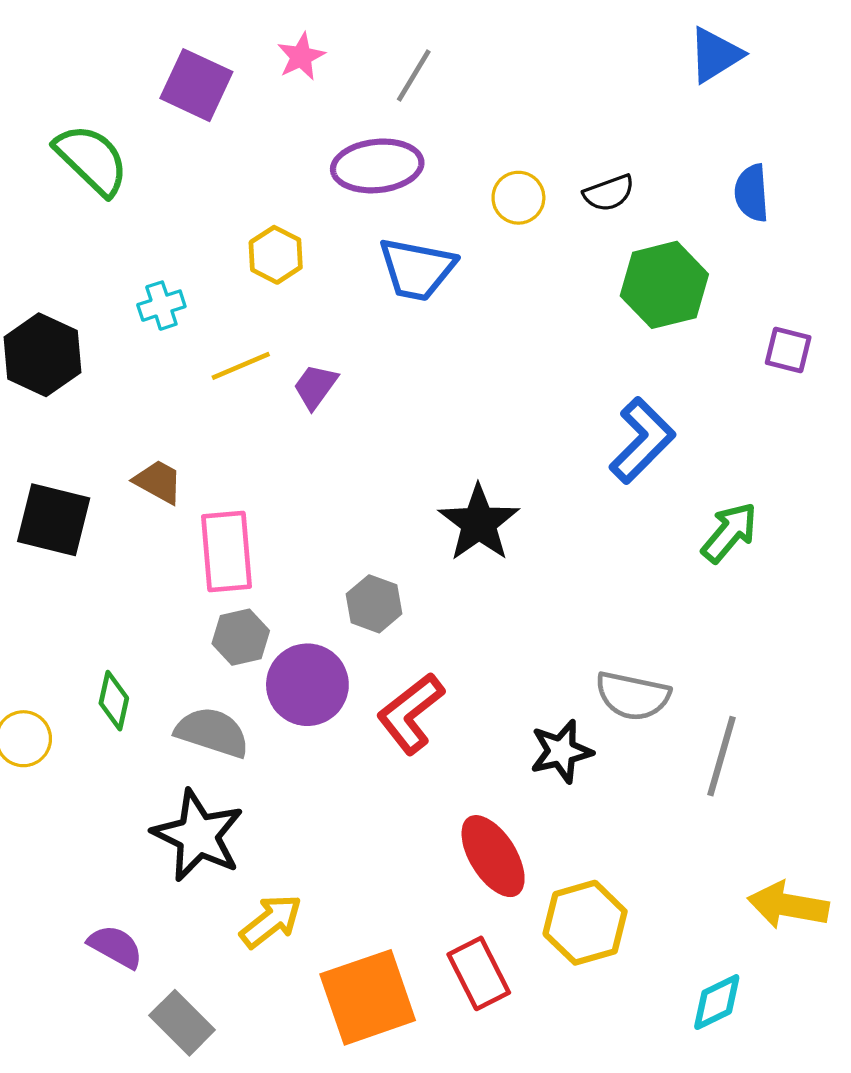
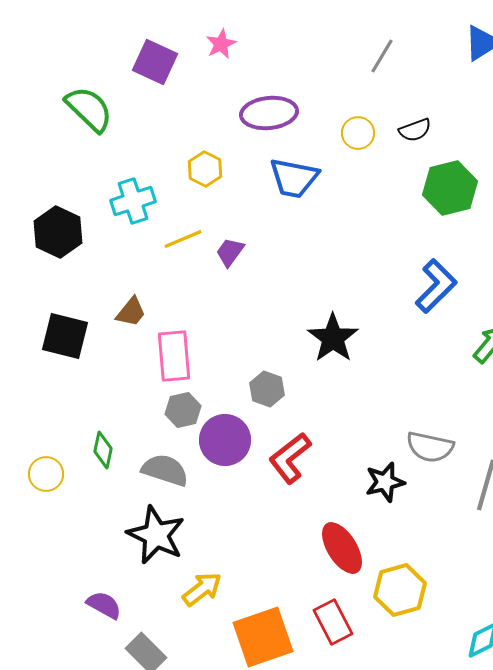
gray line: (414, 76) -> (382, 56), moved
cyan cross: (161, 306) -> (133, 201), size x1.5
brown trapezoid: (158, 482) -> (131, 312), turned 100

